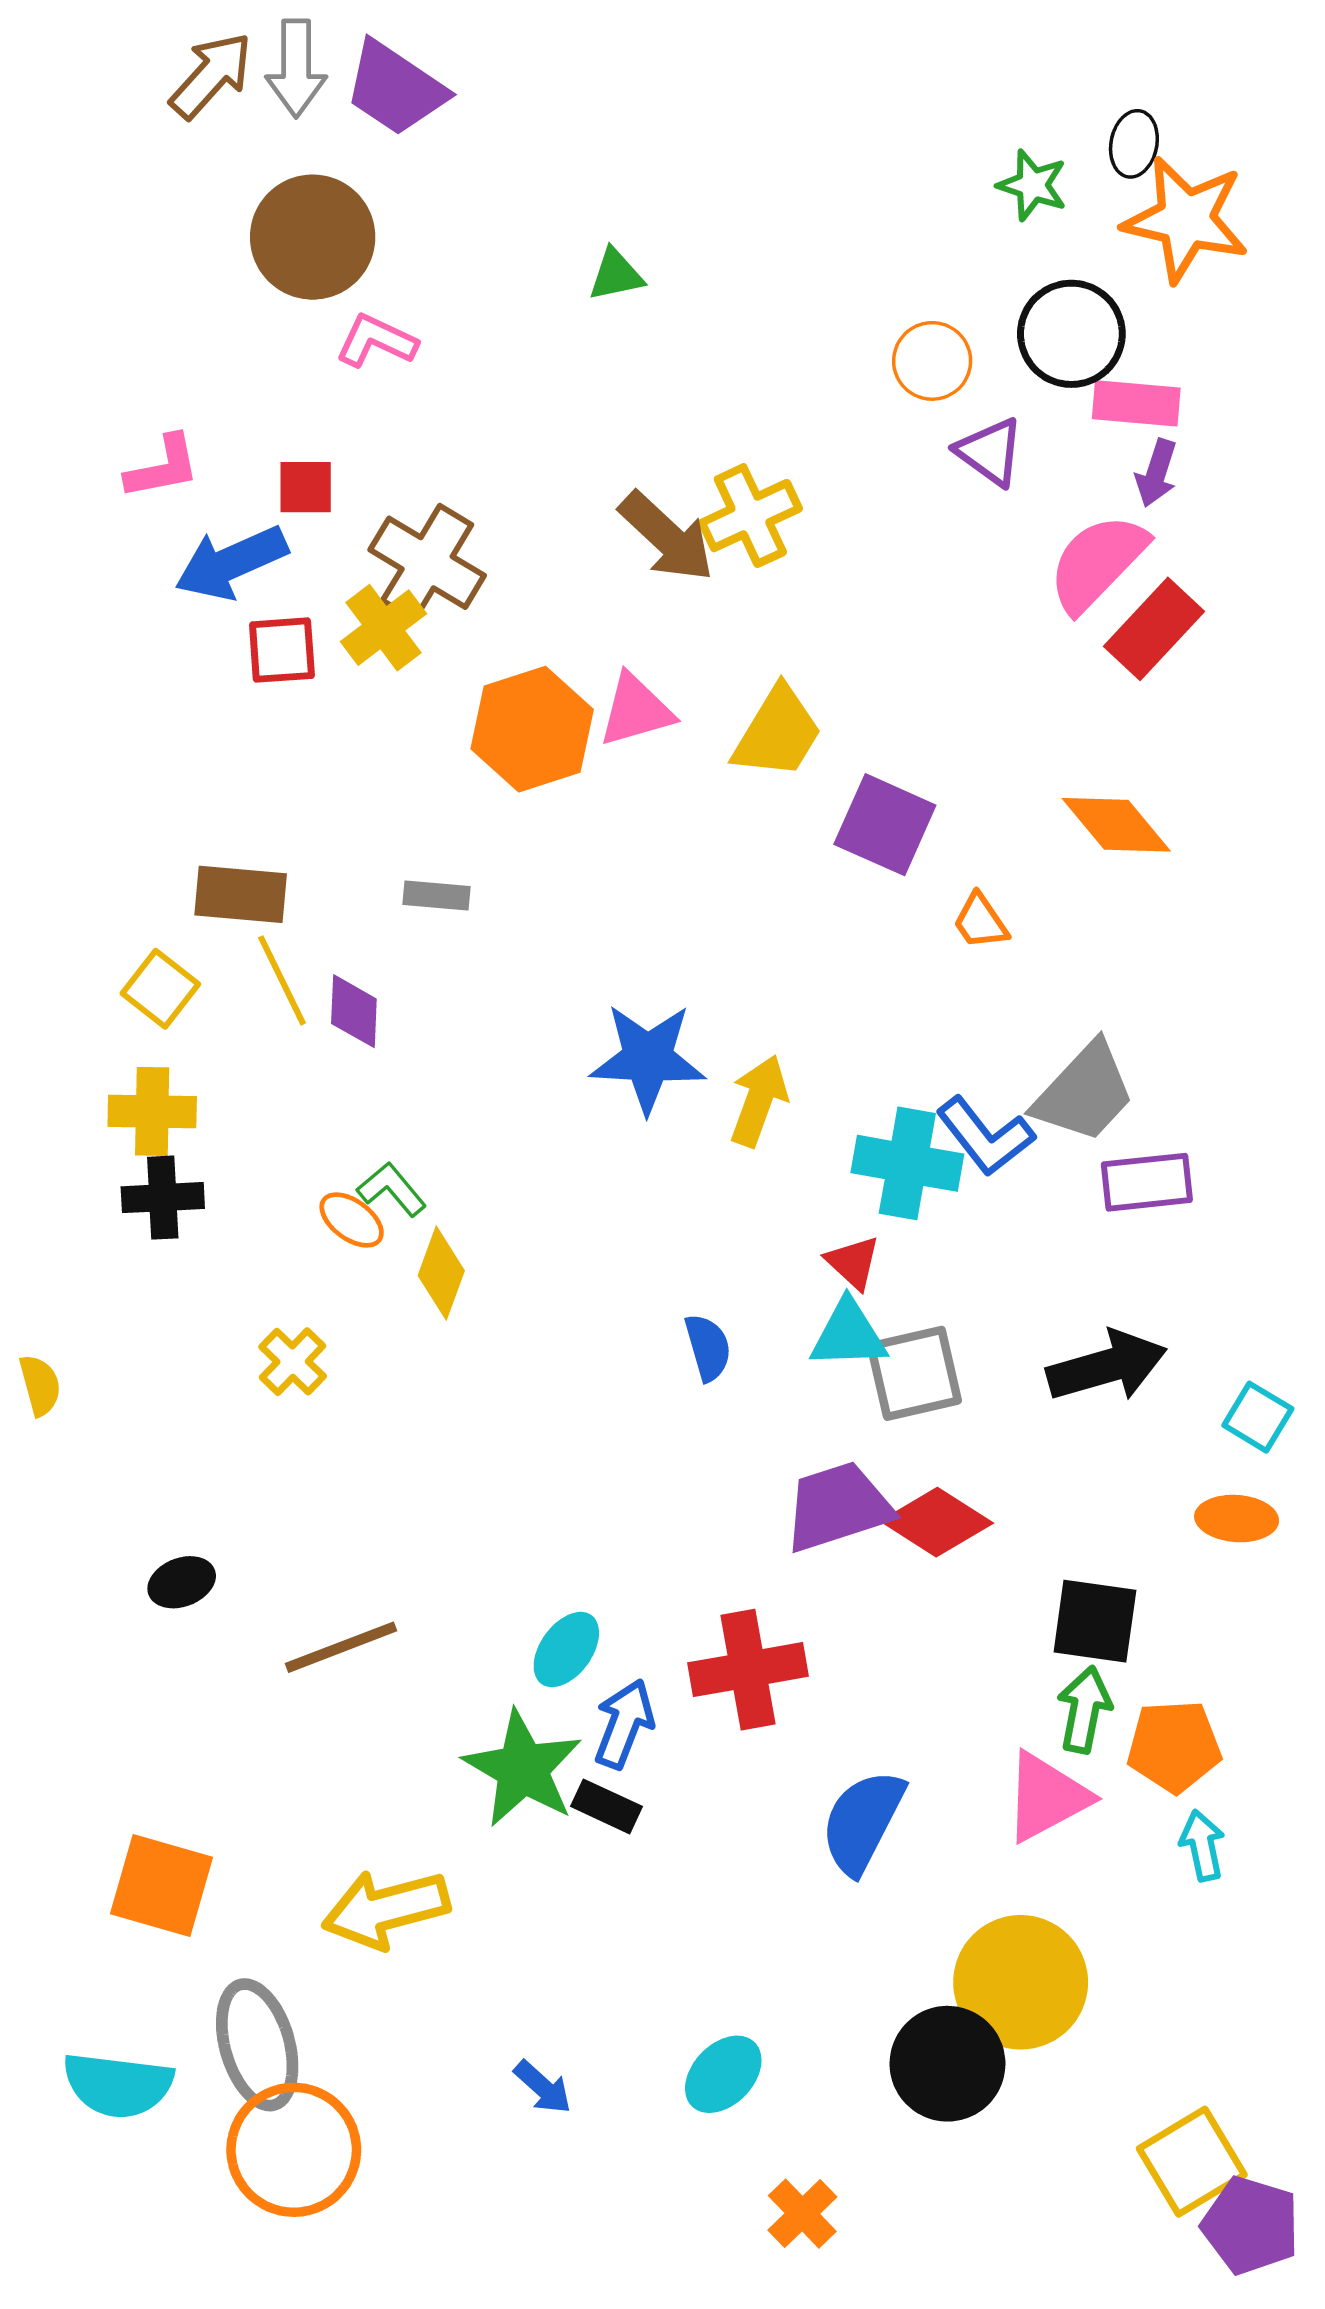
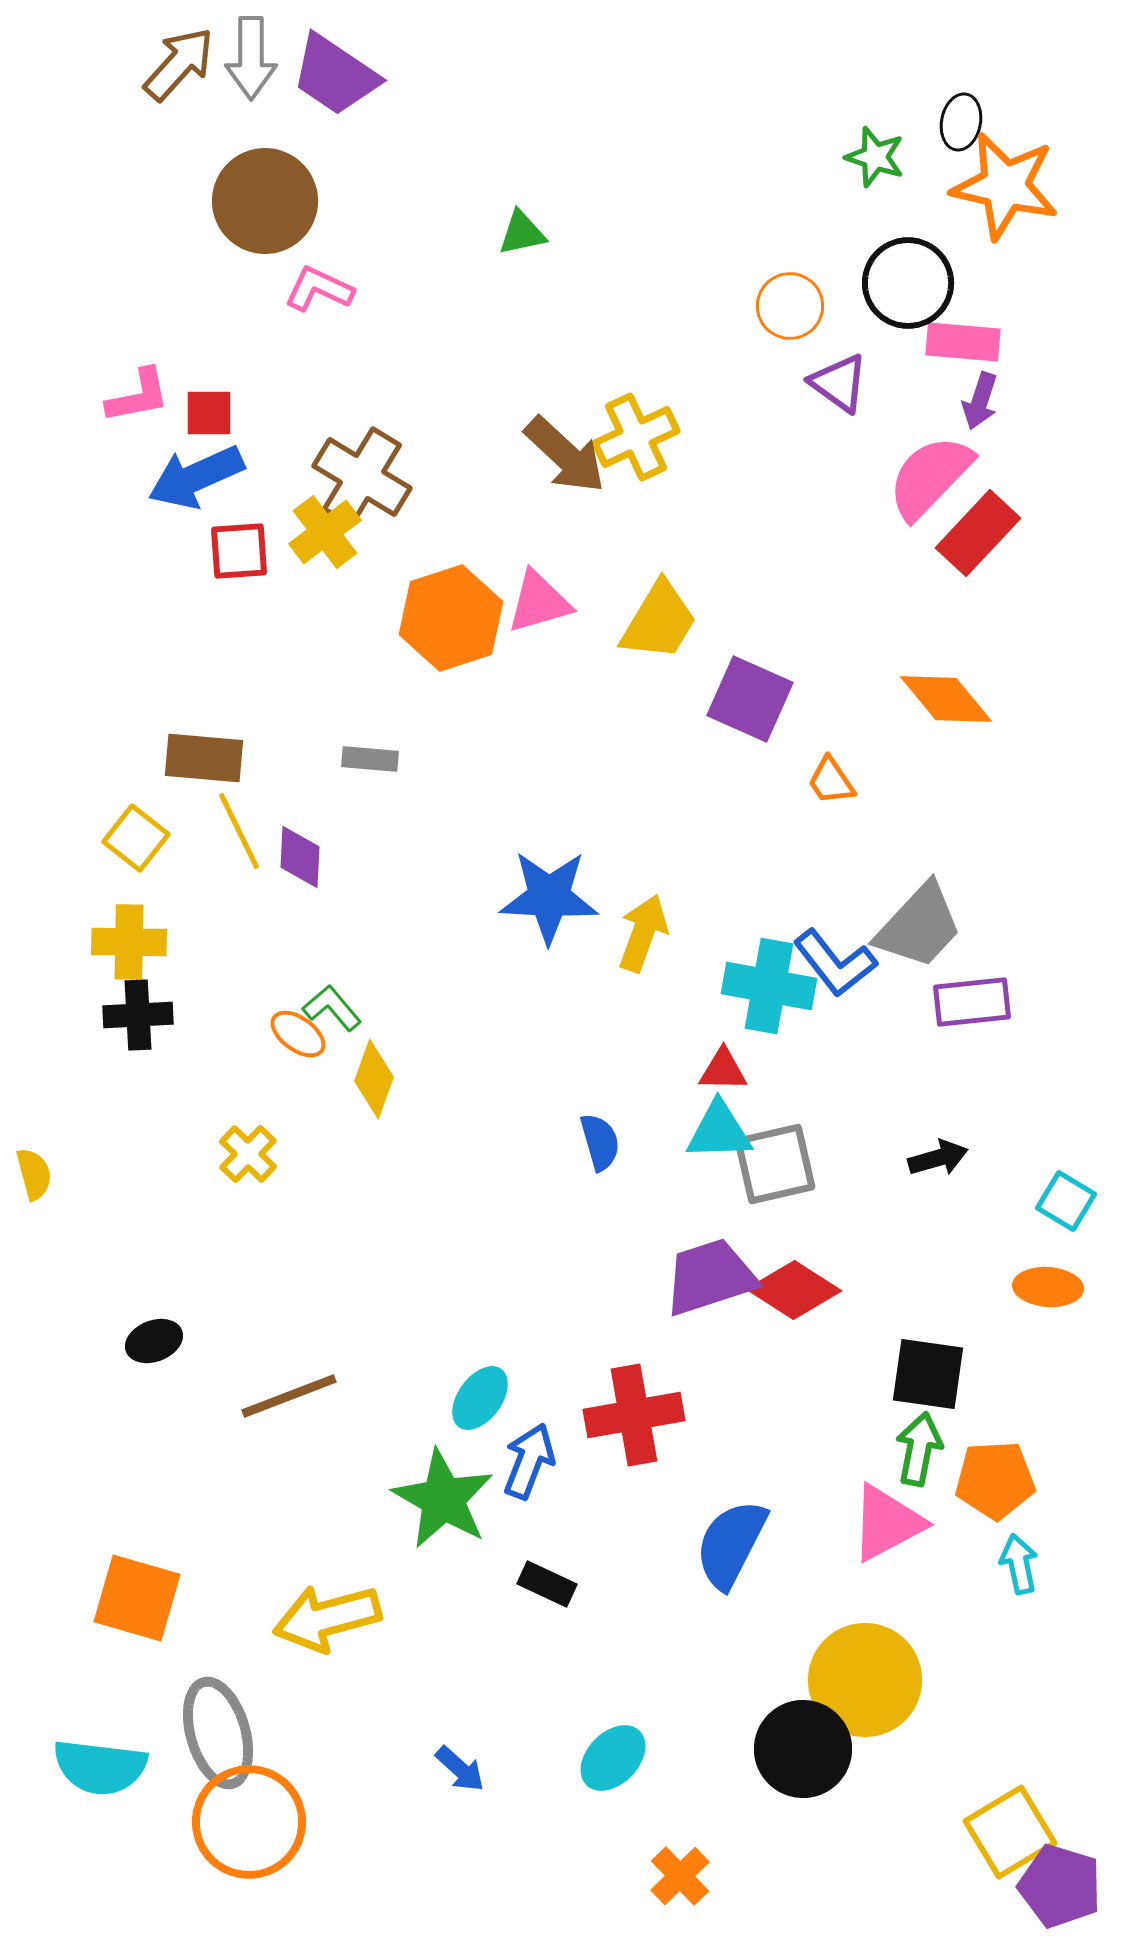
red square: (306, 487) -> (209, 413), moved
red triangle: (853, 1262) -> (723, 1070), turned -42
black arrow: (1107, 1366) -> (938, 1158), size x0.6
black rectangle: (606, 1806) -> (547, 1584), moved

